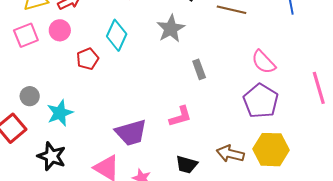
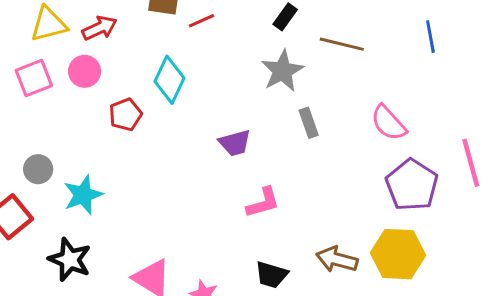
gray star: (171, 29) -> (282, 71), moved
gray rectangle: (199, 69) -> (309, 123), moved
purple pentagon: (261, 101) -> (412, 185), moved
purple trapezoid: (131, 133) -> (235, 143), moved, size x0.7

